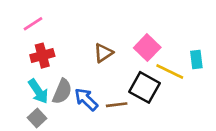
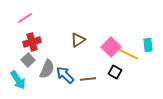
pink square: (147, 48) -> (111, 47), moved
black square: (145, 87) -> (115, 72), moved, size x0.6
cyan arrow: (38, 91) -> (18, 80), moved
gray square: (37, 118) -> (28, 60), moved

